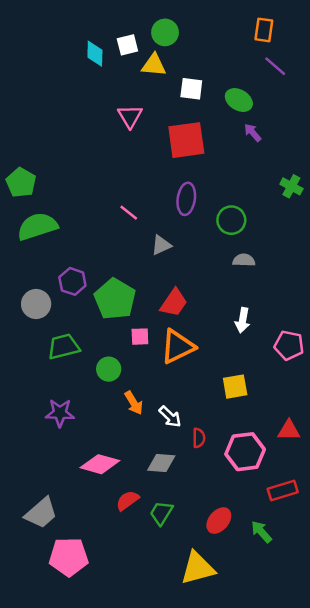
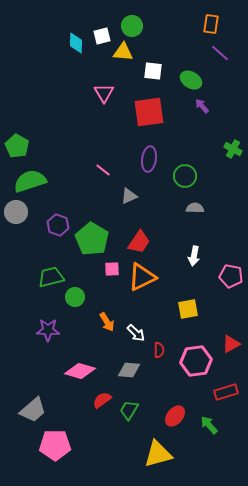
gray circle: (36, 304) -> (16, 212), moved
green circle: (109, 369) -> (75, 297), moved
red triangle: (289, 430) -> (231, 344), turned -30

